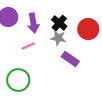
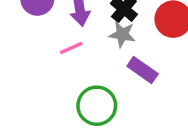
green circle: (18, 80) -> (97, 106), moved

